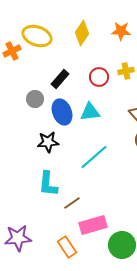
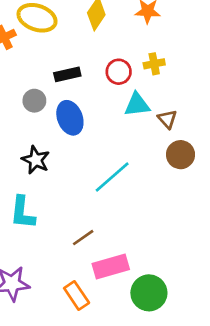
black rectangle: (60, 79) -> (67, 74), turned 36
cyan triangle: (90, 112) -> (137, 105), moved
black star: (48, 142) -> (36, 160), moved, turned 30
cyan L-shape: (48, 184) -> (23, 213), moved

